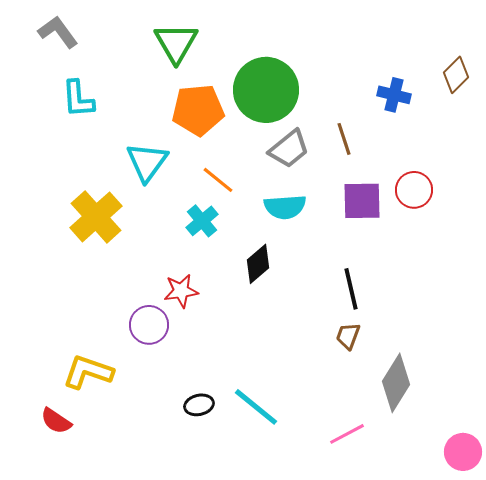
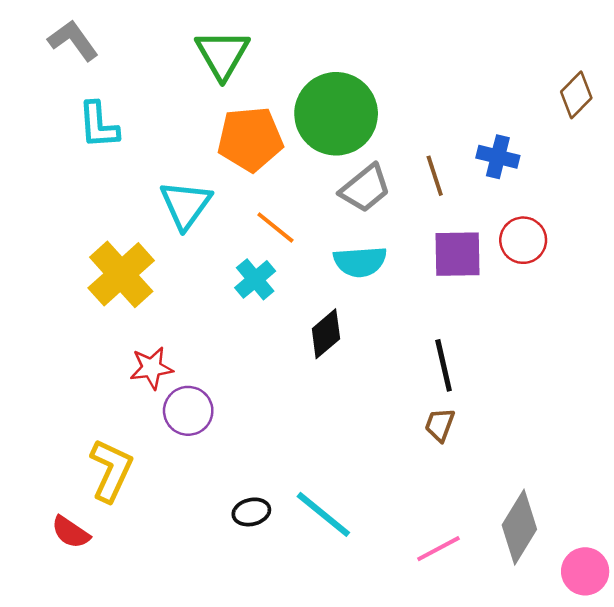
blue cross: (394, 95) -> (498, 157), moved
red star: (181, 291) -> (152, 368), moved
yellow L-shape: (88, 372) -> (111, 470), turned 96
gray diamond: (396, 383) -> (519, 527), moved

